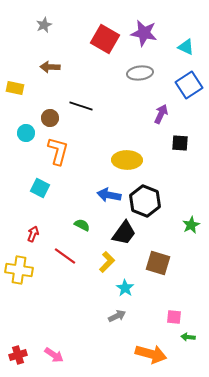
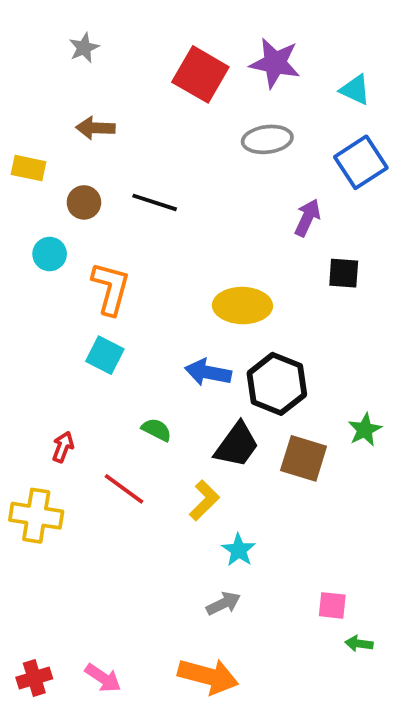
brown circle: (50, 118) -> (84, 202), moved
cyan square: (40, 188) -> (105, 355), moved
brown square: (158, 263) -> (304, 458), moved
orange arrow: (151, 354) -> (208, 676), moved

